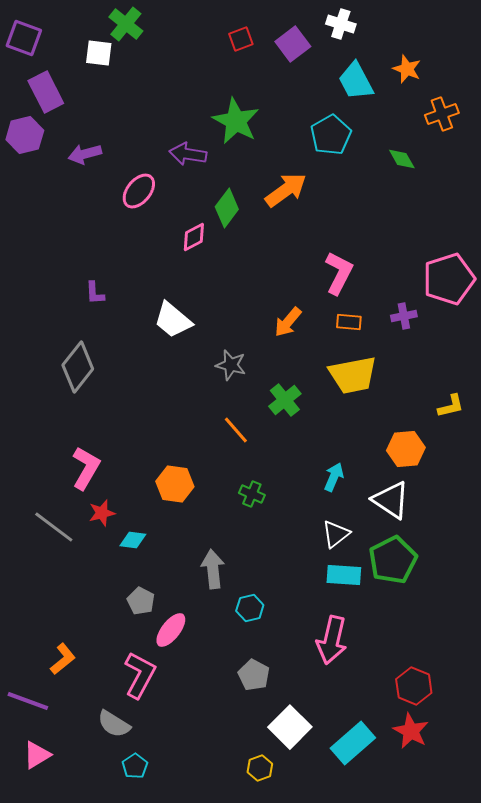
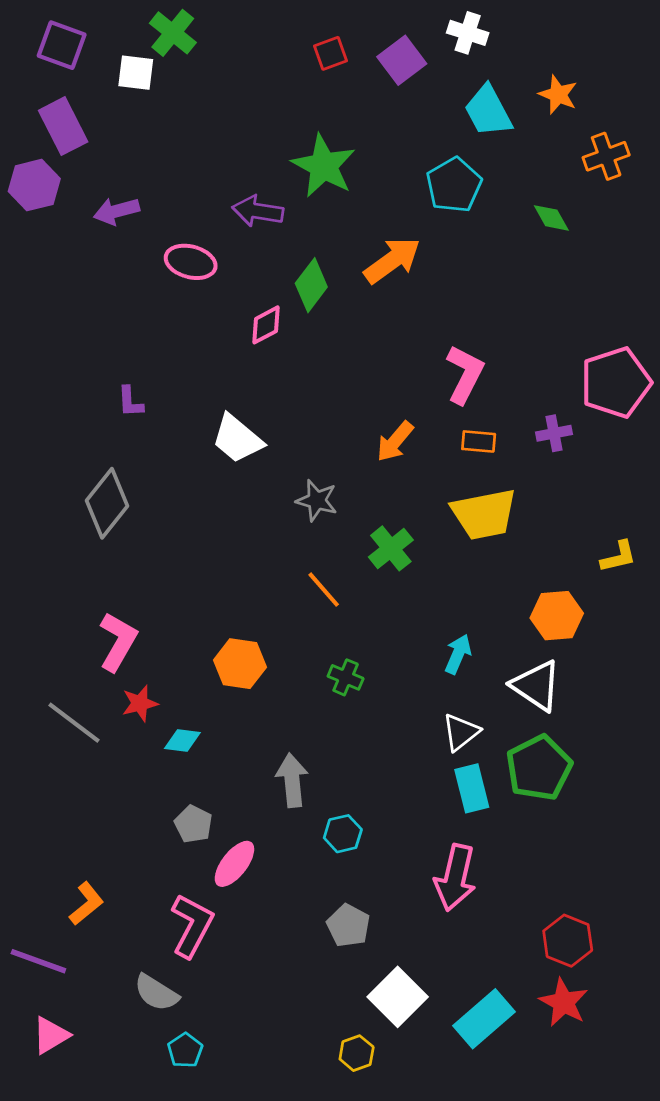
purple square: (24, 38) -> (62, 45), moved
pink ellipse: (139, 191) -> (191, 262), turned 66
cyan rectangle: (344, 575) -> (472, 788), turned 72

